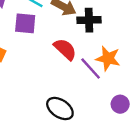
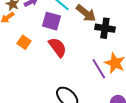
red semicircle: (65, 49) -> (58, 47), moved

